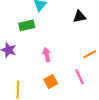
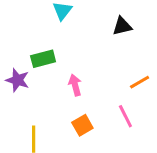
green rectangle: (27, 25) -> (43, 59), moved

